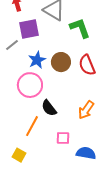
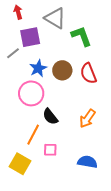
pink square: (63, 138) -> (50, 150), moved
yellow square: (19, 155) -> (20, 164), size x1.5

